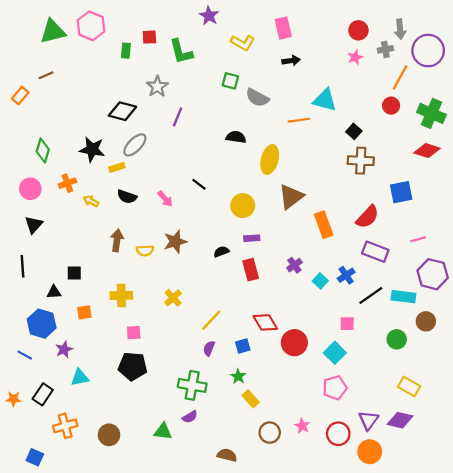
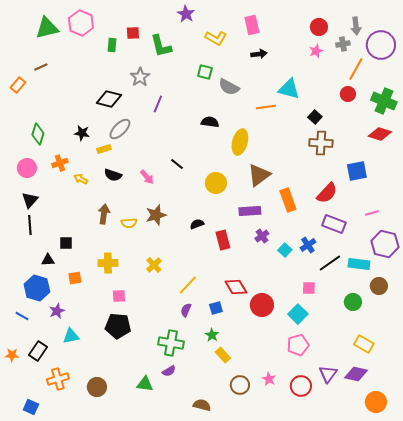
black star: (92, 149) -> (82, 133), size x0.7
purple rectangle: (252, 238) -> (250, 211), moved, size x1.5
black line: (22, 266) -> (30, 225), moved
orange circle: (370, 452) -> (376, 402), moved

